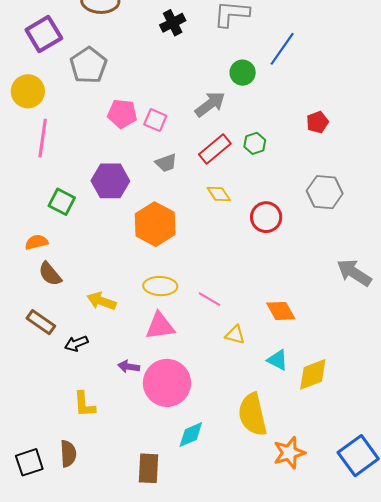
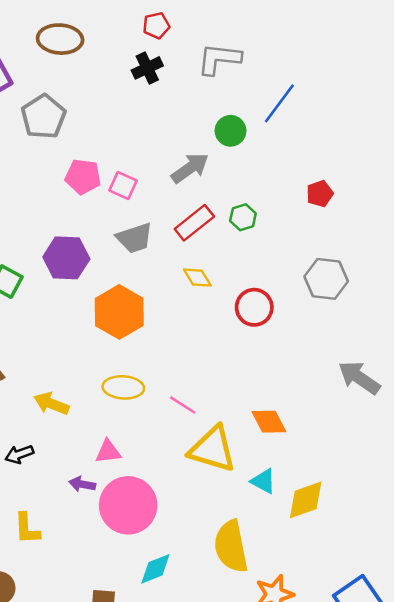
gray trapezoid: (166, 163) -> (135, 238), size x1.4
pink triangle: (160, 326) -> (108, 452), moved, size x0.7
yellow triangle: (235, 335) -> (213, 449), size x2.0

